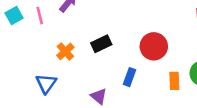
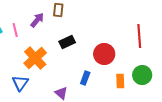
black rectangle: (101, 44) -> (67, 42), moved
orange cross: (65, 51) -> (35, 58), size x1.6

